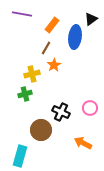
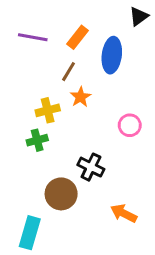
purple line: (22, 14) -> (33, 37), moved
black triangle: (91, 19) -> (139, 16), moved
pink circle: (90, 108) -> (130, 125), moved

